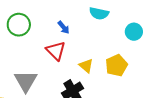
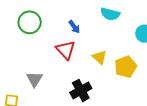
yellow triangle: (86, 66) -> (100, 57), moved
gray triangle: (26, 81) -> (34, 79), size x0.7

